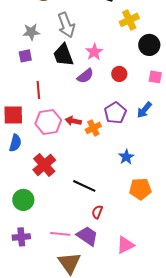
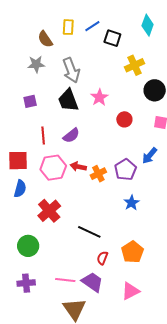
gray star: (31, 32) -> (36, 64), moved
purple semicircle: (85, 76) -> (71, 136), moved
purple pentagon: (115, 113) -> (125, 170), moved
orange pentagon: (140, 189) -> (132, 252), moved, turned -30

